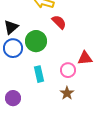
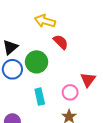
red triangle: (85, 58) -> (88, 80), turned -49

